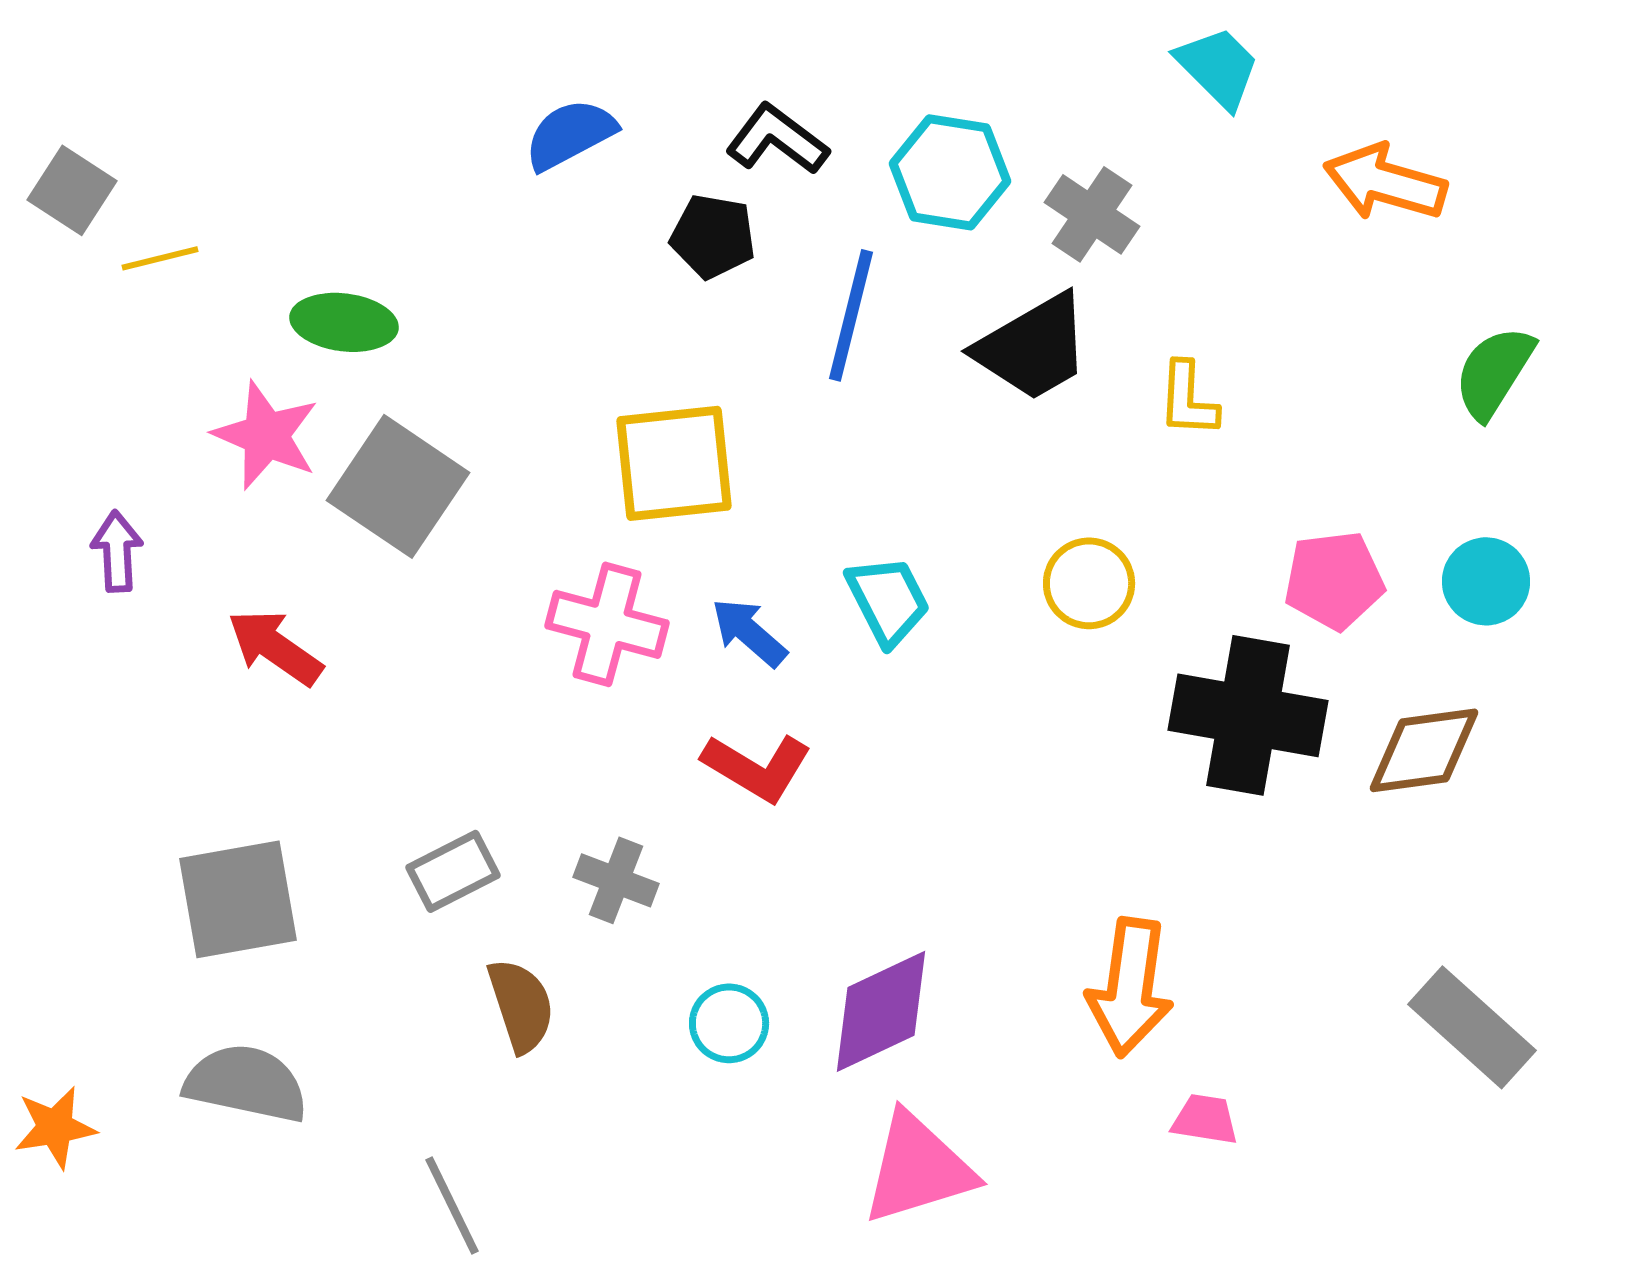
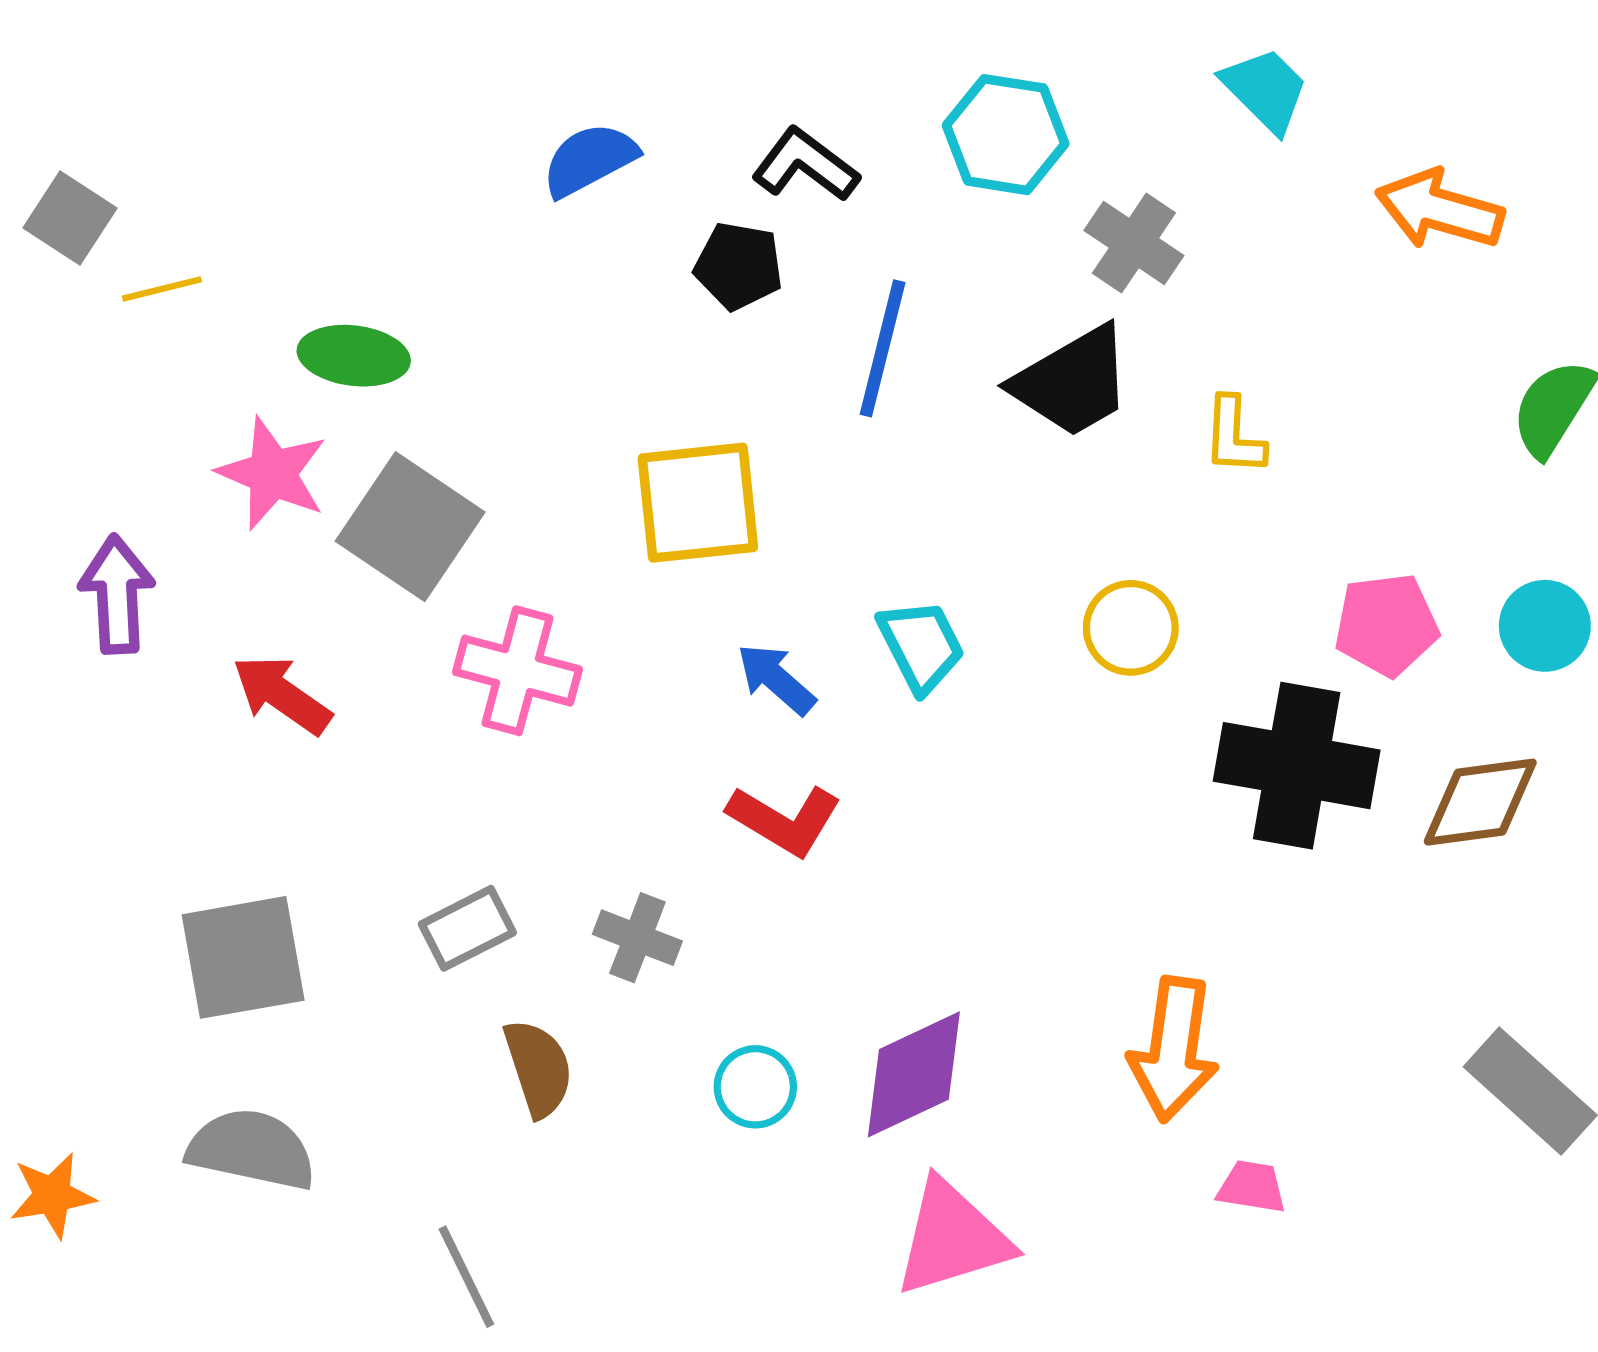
cyan hexagon: (950, 172) -> (1006, 135), moved
purple arrow: (117, 551) -> (117, 595), size x1.4
pink cross: (607, 624) -> (517, 671), moved

